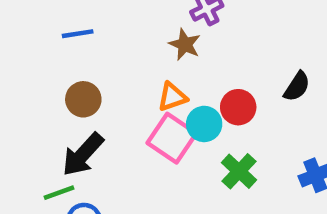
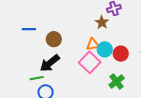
blue line: (78, 34) -> (29, 29), moved
cyan circle: (204, 124) -> (105, 49), moved

